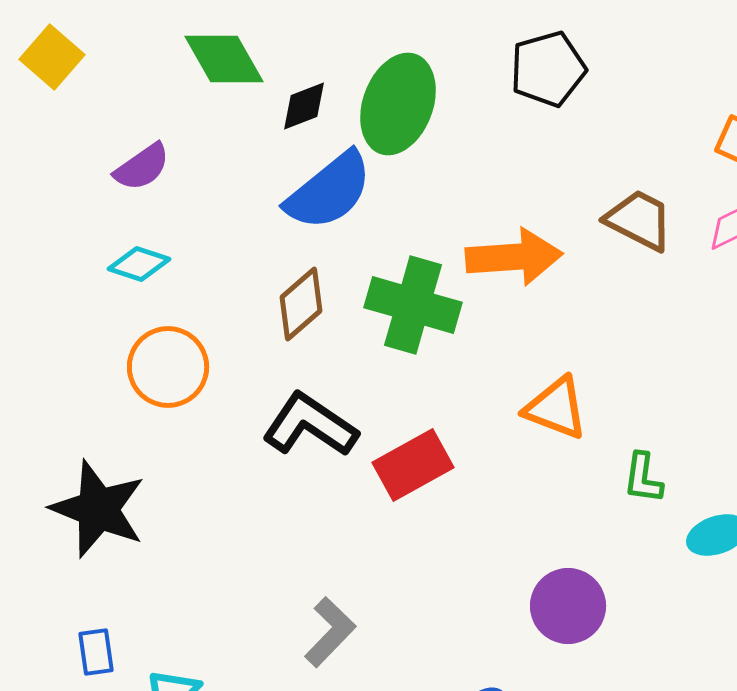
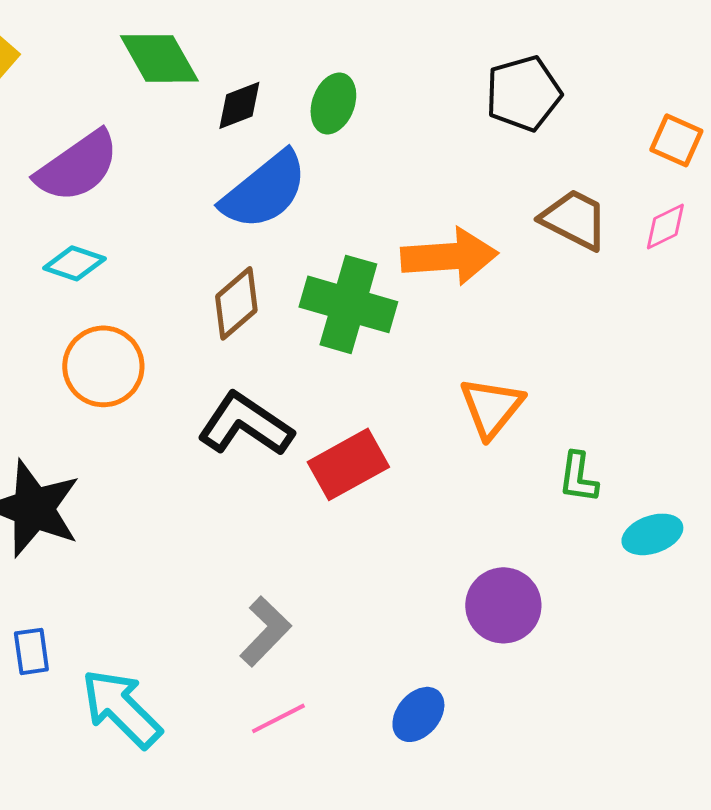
black pentagon: (548, 69) -> (523, 93), moved
green ellipse: (398, 104) -> (333, 103), size x0.6
purple semicircle: (142, 167) -> (77, 166), size x1.5
orange triangle: (556, 408) -> (491, 407), turned 48

